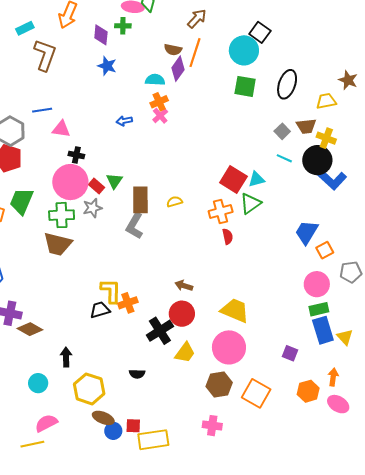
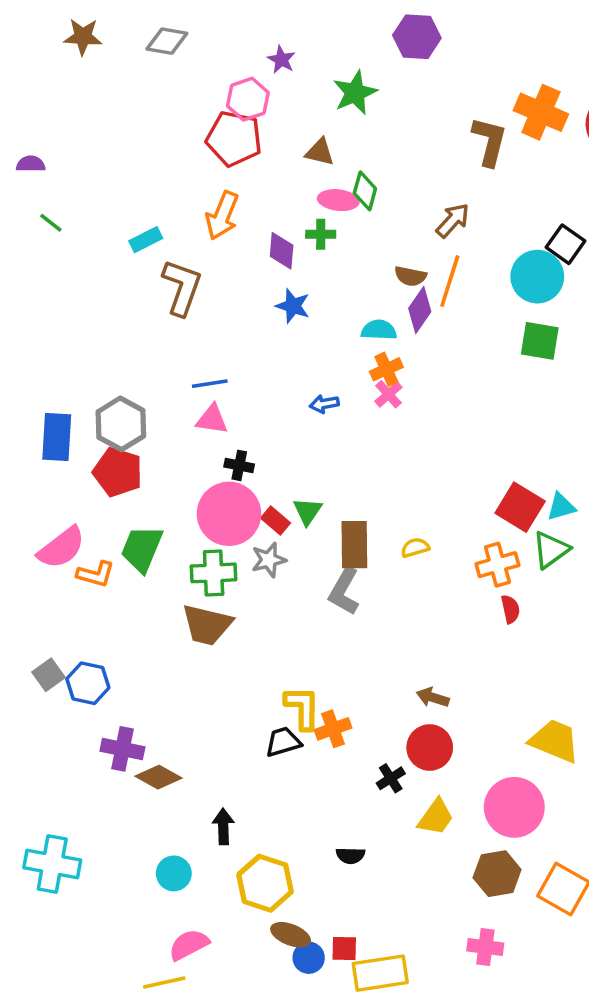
blue line: (42, 110) -> (210, 384), moved
yellow trapezoid: (235, 310) -> (555, 741), moved
black cross: (160, 331) -> (391, 778), size x0.6

